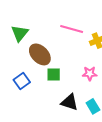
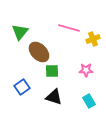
blue square: (22, 81) -> (22, 87), moved
black triangle: (70, 102) -> (54, 97), moved

